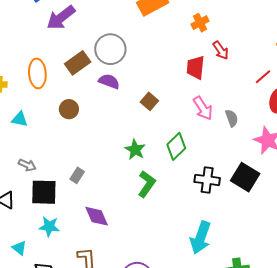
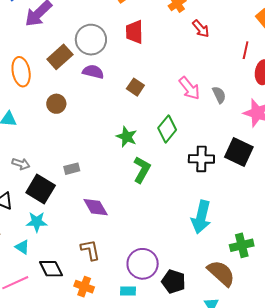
red trapezoid: (196, 67) -> (134, 32), moved
red line: (263, 77) -> (246, 50), turned -30
gray rectangle: (77, 175) -> (72, 169), turned 49
black square: (44, 192) -> (41, 189), turned 36
cyan star: (49, 227) -> (37, 222), moved

